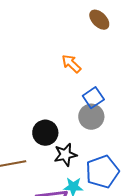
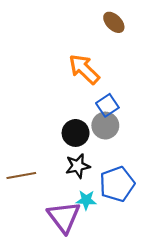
orange arrow: (71, 64) -> (84, 69), size x1.5
black circle: (45, 133) -> (76, 133), moved

